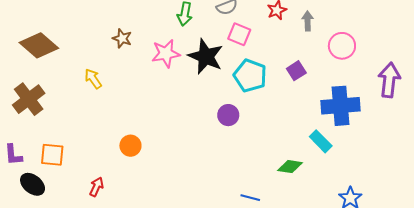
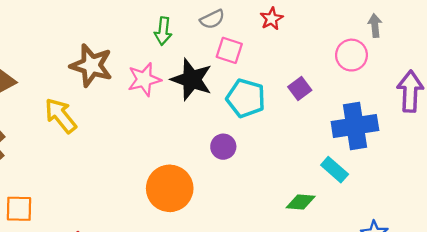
gray arrow: (308, 21) -> (375, 25), moved
brown star: (122, 38) -> (91, 65), size x1.8
yellow arrow: (93, 79) -> (61, 116), size x1.5
orange circle: (130, 146) -> (170, 188), moved, size x1.8

